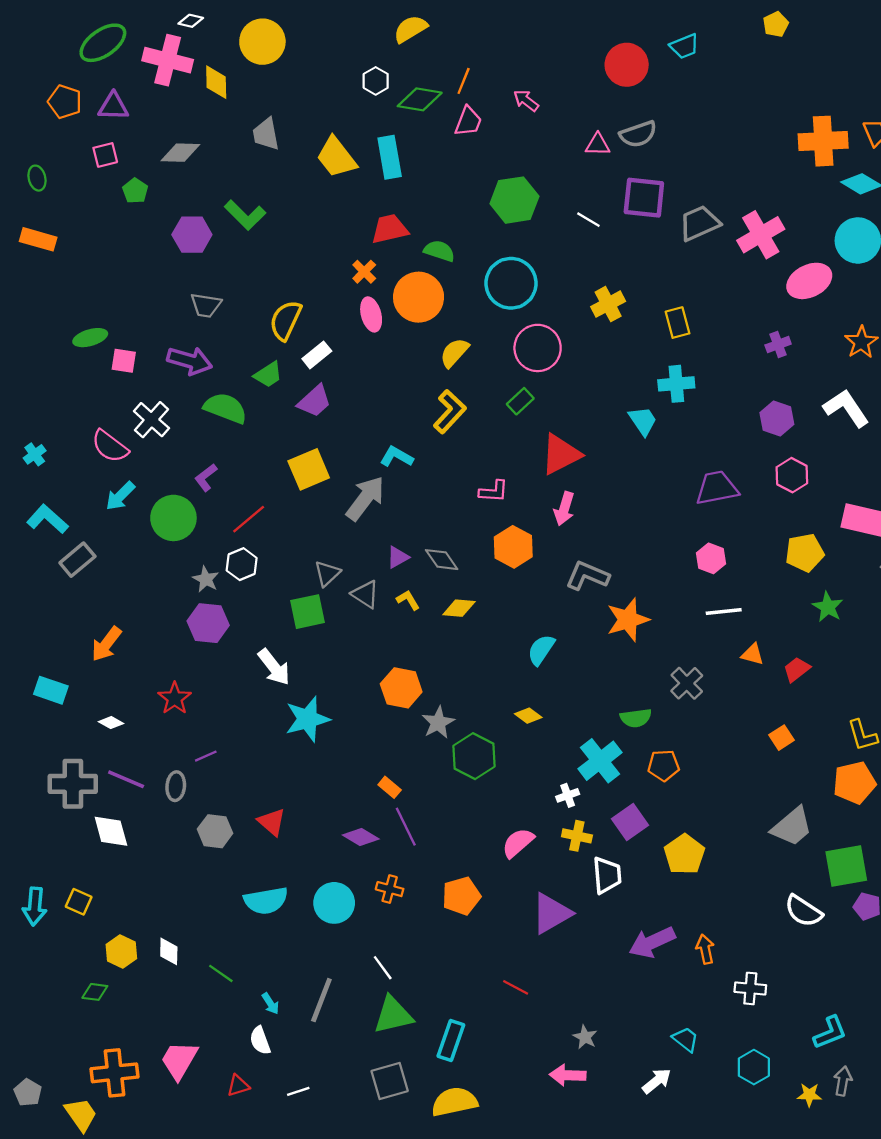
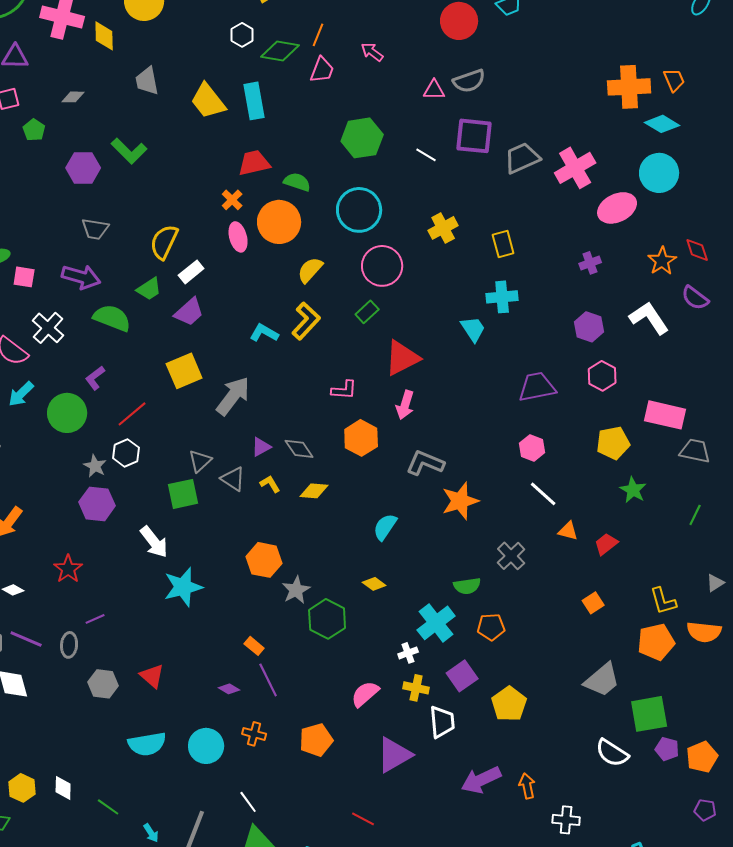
gray diamond: (180, 153) -> (73, 97), size x0.7
cyan L-shape: (397, 457) -> (264, 333), moved
white line: (724, 612) -> (543, 494), turned 48
purple diamond: (361, 837) -> (229, 689), size x0.7

